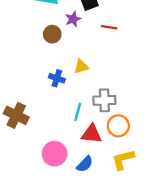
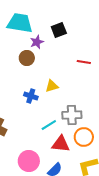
purple star: (73, 19) -> (37, 42), moved
red line: (109, 27) -> (84, 62), moved
cyan line: (78, 112) -> (49, 125), turned 42

